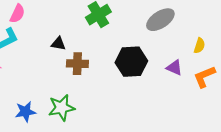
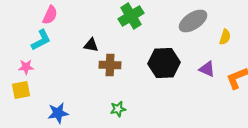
yellow semicircle: (199, 46) -> (225, 37), moved
green star: (61, 108) -> (118, 109), moved, size x0.6

